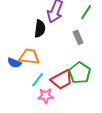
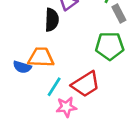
gray rectangle: (78, 37) -> (119, 14), moved
green pentagon: (80, 73) -> (110, 46), moved, turned -30

